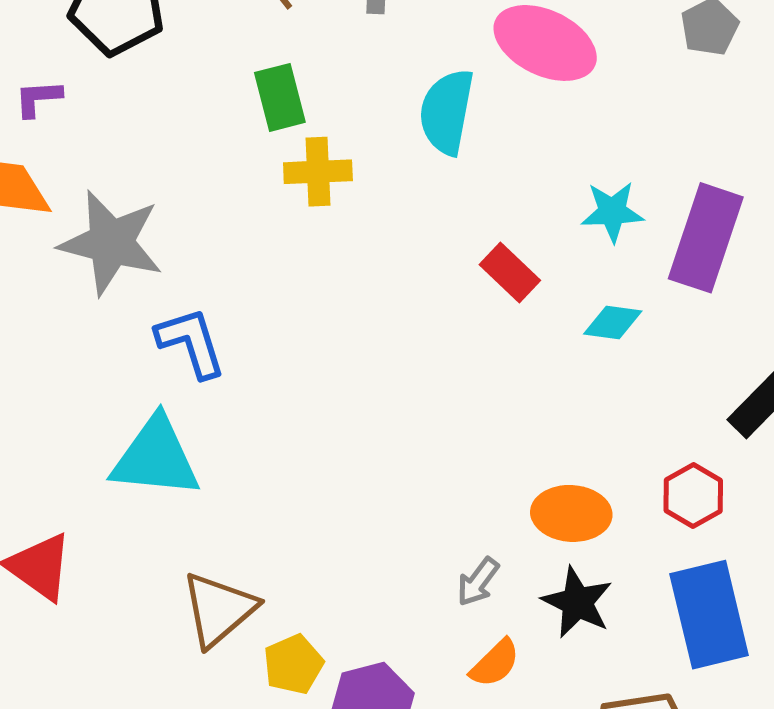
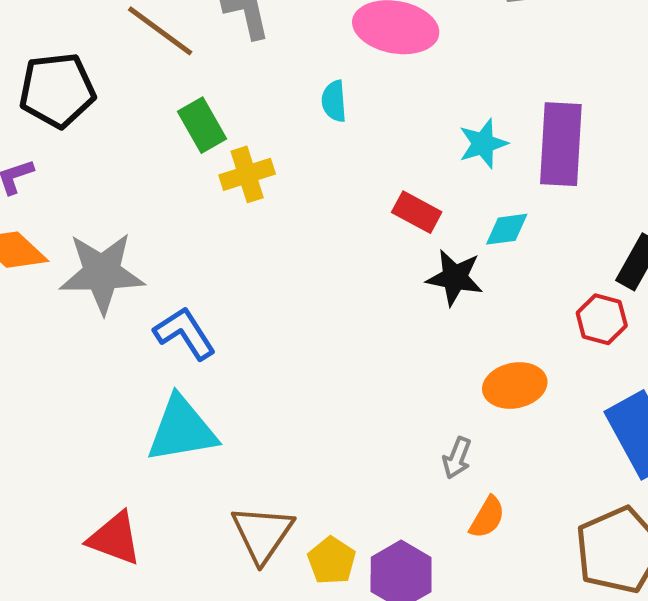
cyan semicircle: (447, 112) -> (334, 101), size x0.6
red hexagon: (693, 496) -> (602, 319), moved
black star: (577, 602) -> (455, 278), moved

